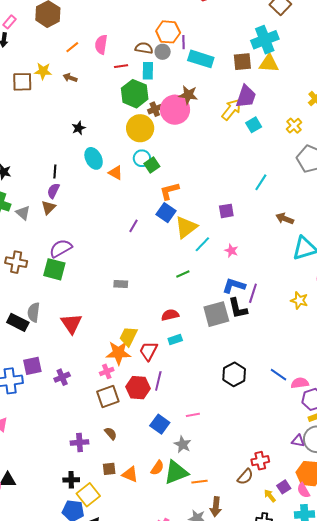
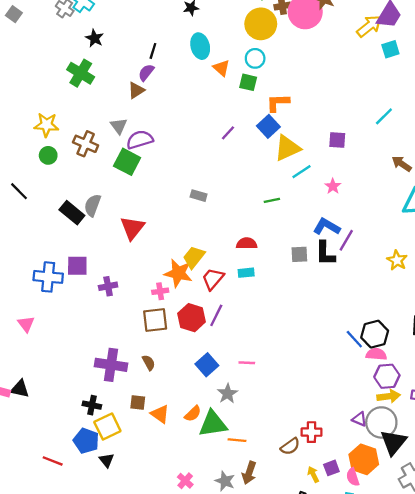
green square: (152, 165) -> (248, 82), moved, turned 35
gray triangle: (23, 213) -> (119, 126), moved
gray square: (216, 314) -> (299, 254), size x0.6
black hexagon: (234, 374) -> (375, 334), moved
purple cross: (80, 442) -> (111, 365), size x1.5

